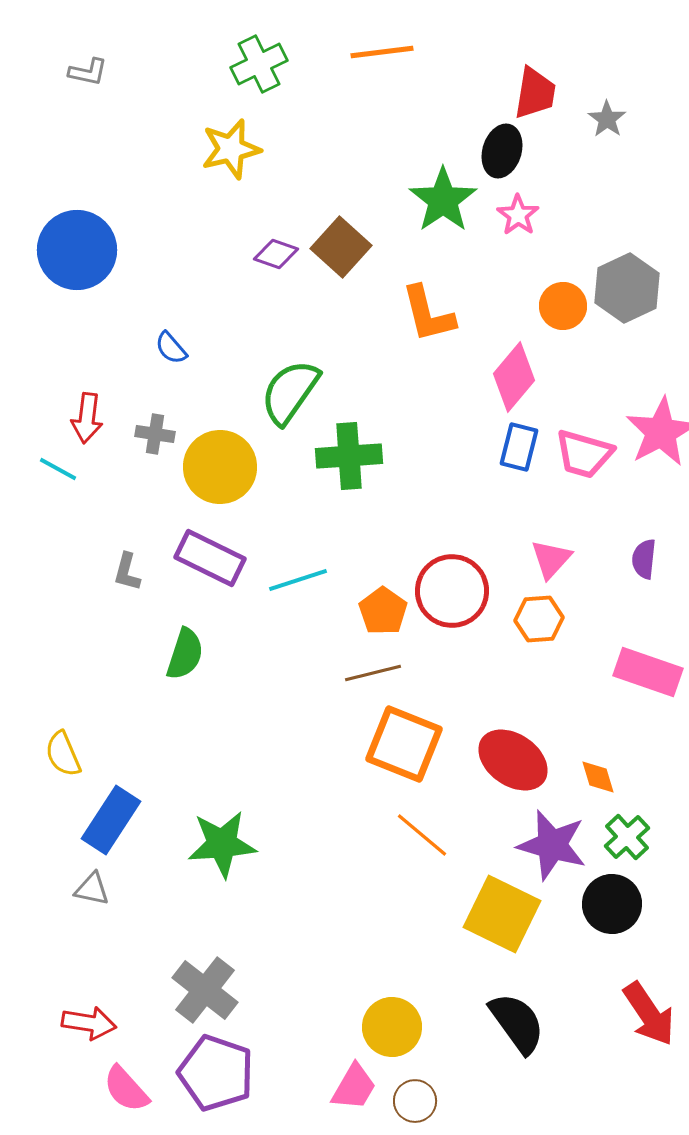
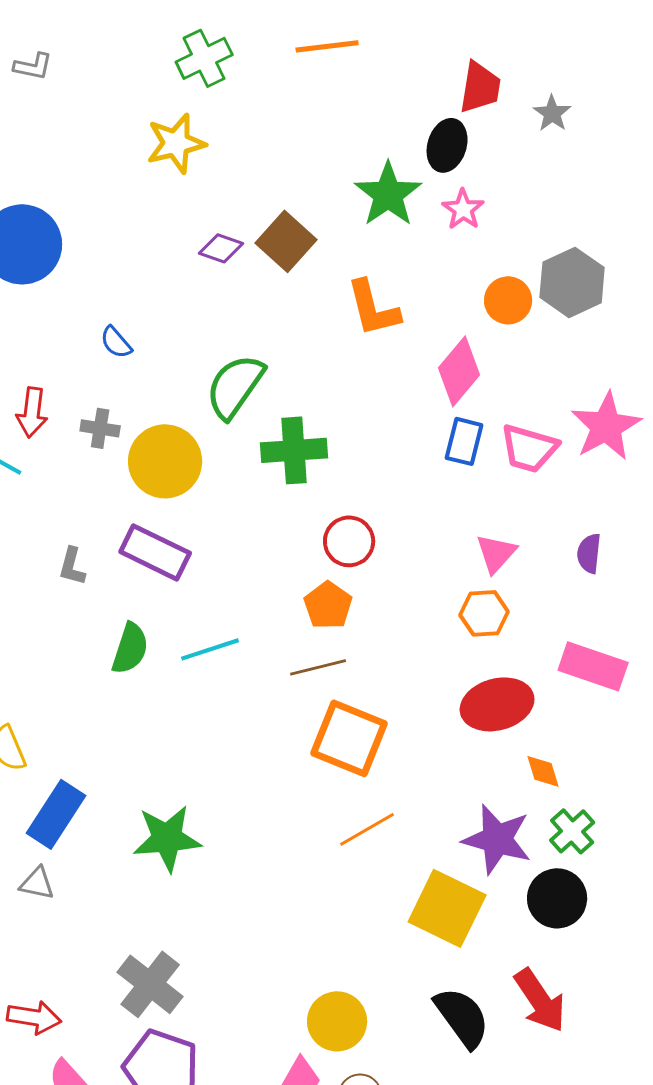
cyan line: (298, 580) -> (210, 649), moved
red circle: (452, 591) -> (349, 541), moved, size x0.7
red ellipse: (513, 760) -> (497, 704), moved, turned -50
orange line: (422, 835) -> (367, 829), turned -70
red arrow: (649, 1014) -> (540, 1000), moved

